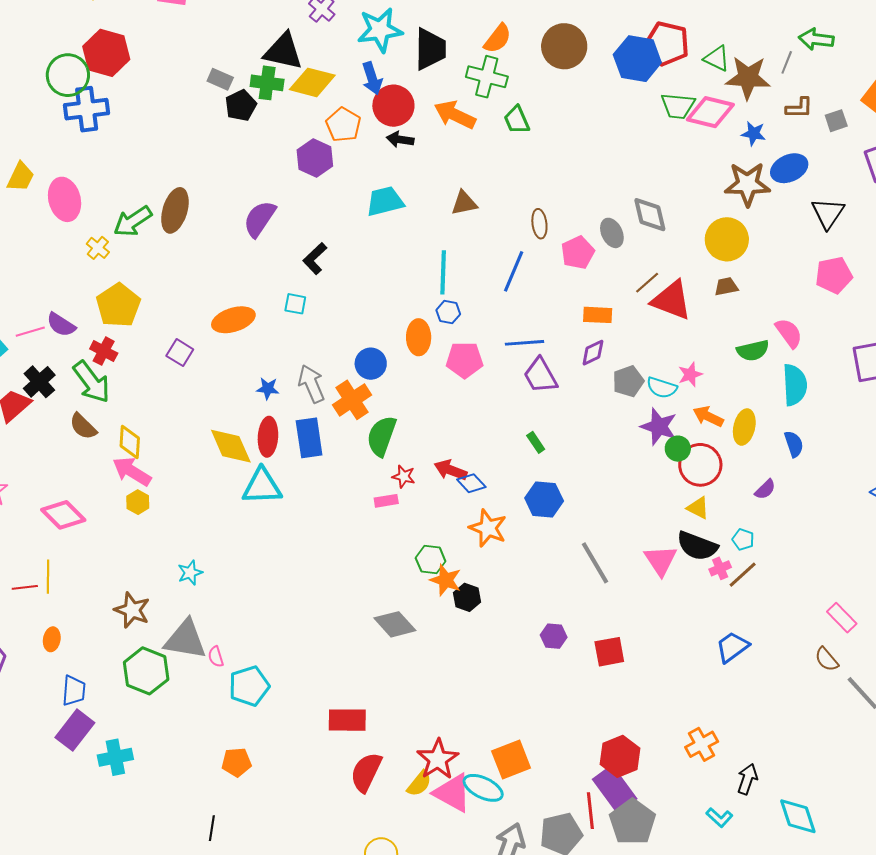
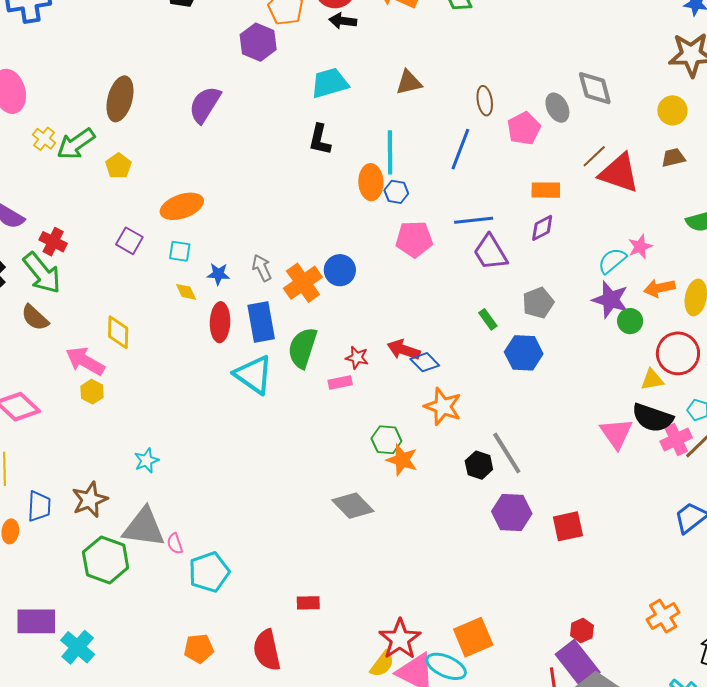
green arrow: (133, 221) -> (76, 144), moved
yellow circle: (727, 239) -> (672, 110), size x0.7
black L-shape: (315, 259) -> (320, 140), moved, turned -32
cyan square: (295, 304) -> (180, 251), moved
yellow pentagon: (118, 305) -> (118, 166), moved, size x0.6
orange ellipse: (419, 337) -> (371, 182), moved
blue circle: (371, 364) -> (340, 270), moved
gray pentagon: (628, 381) -> (538, 303), moved
gray arrow: (311, 384) -> (262, 268), size x0.7
cyan semicircle: (662, 388) -> (612, 261), turned 124
orange arrow: (708, 416) -> (659, 288), turned -36
green semicircle: (382, 436) -> (302, 348), moved
yellow diamond: (130, 442) -> (118, 332), moved
yellow diamond: (231, 446) -> (186, 292), moved, size x0.5
red circle: (700, 465) -> (678, 353), moved
cyan triangle: (262, 486) -> (254, 375), moved, turned 39
blue hexagon: (544, 500) -> (524, 353), moved
yellow triangle: (698, 508) -> (652, 380), turned -35
gray line: (595, 563) -> (507, 453), moved
pink cross: (720, 568) -> (676, 439), size x1.4
black hexagon: (467, 597) -> (479, 465), moved
brown star: (132, 610) -> (90, 500), turned 30
purple hexagon: (554, 636) -> (512, 512), size x1.5
blue trapezoid: (74, 691) -> (39, 506), moved
red rectangle: (347, 720) -> (308, 603), size x0.6
purple rectangle: (75, 730) -> (36, 621), turned 54
red hexagon: (620, 756) -> (582, 631), size x0.6
cyan cross: (115, 757) -> (78, 647), turned -36
red semicircle: (366, 772) -> (267, 650), moved, turned -36

